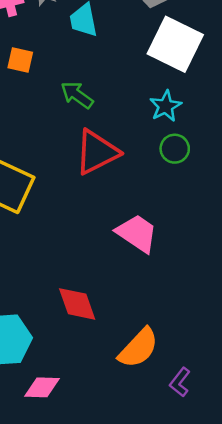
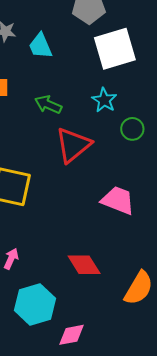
white square: (175, 44) -> (115, 49), turned -30
cyan star: (166, 106) -> (104, 100), moved

